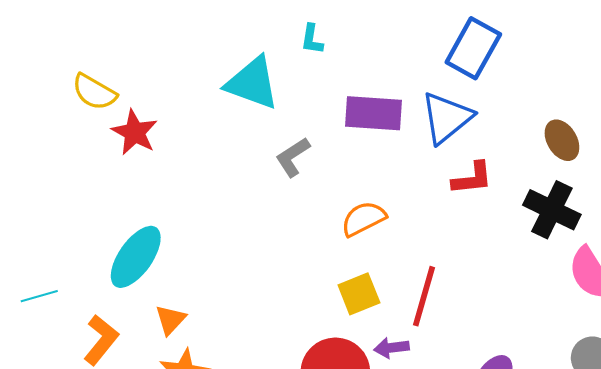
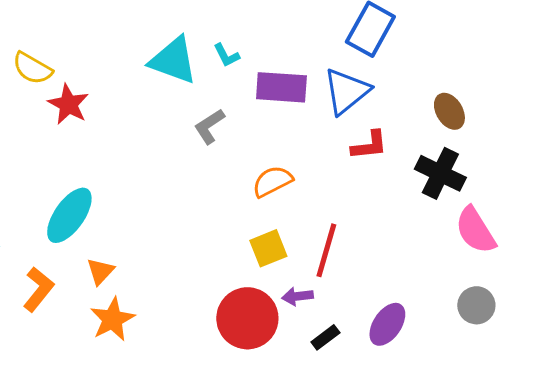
cyan L-shape: (312, 39) -> (226, 55), moved, turned -36

